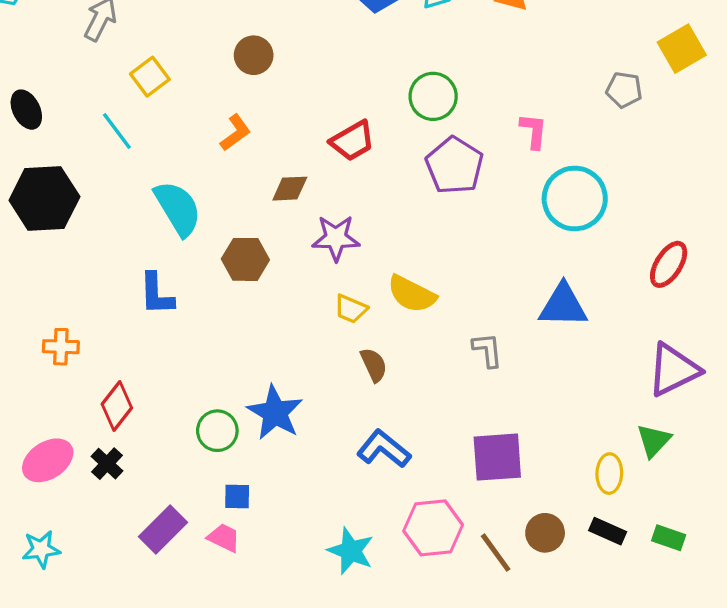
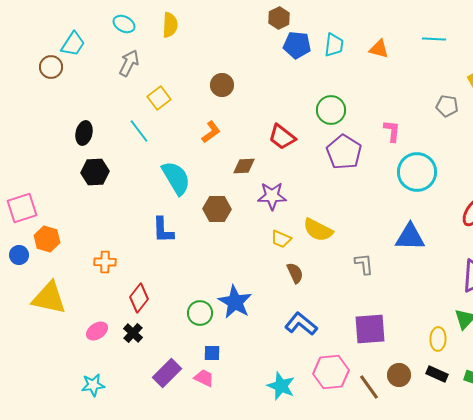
black ellipse: (26, 110) -> (84, 133), moved, turned 40
red trapezoid: (352, 141) -> (282, 137), turned 68
black hexagon: (44, 198) -> (95, 172), size x0.7
pink ellipse: (48, 460) -> (97, 331), size x0.7

